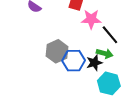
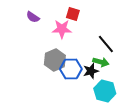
pink star: (91, 19) -> (62, 29), moved

